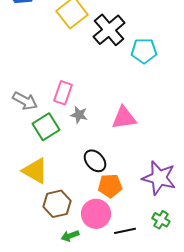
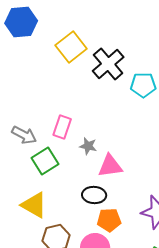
gray star: (79, 115) -> (88, 146), moved
pink triangle: (124, 118) -> (110, 166), moved
black ellipse: (95, 161) -> (94, 195), turned -45

